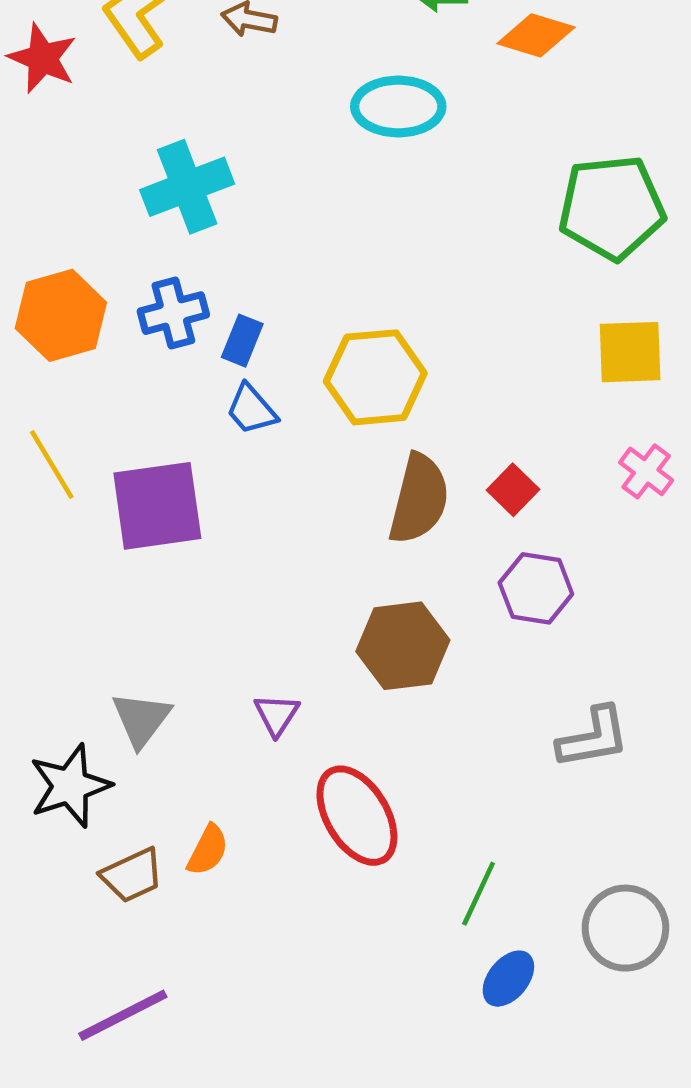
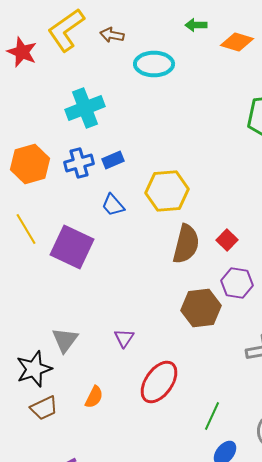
cyan ellipse: (398, 107) -> (154, 64), moved
blue rectangle: (242, 341) -> (113, 160), moved, turned 45
purple square: (157, 506) -> (72, 247), turned 33
brown hexagon: (403, 646) -> (201, 308), moved
red ellipse: (357, 816) -> (159, 382), turned 66
brown trapezoid: (132, 875) -> (44, 408), moved

